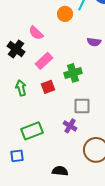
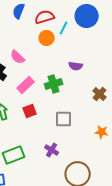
green cross: (73, 73) -> (54, 84), moved
gray square: (82, 106) -> (64, 119), moved

